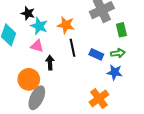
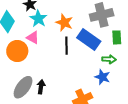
blue rectangle: (96, 54) -> (89, 39), moved, size x1.6
black arrow: (50, 63) -> (41, 87), moved
orange circle: (29, 79) -> (17, 51), moved

